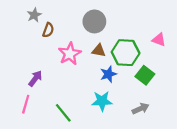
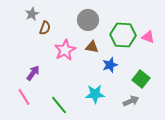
green hexagon: (126, 53) -> (123, 35), moved
blue star: (108, 74) -> (110, 65), moved
green square: (145, 75) -> (141, 79), moved
pink line: (26, 104) -> (24, 97), turned -48

